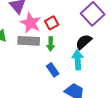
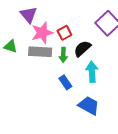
pink star: (31, 23) -> (42, 33), turned 30
black semicircle: (84, 42) -> (82, 49), moved

